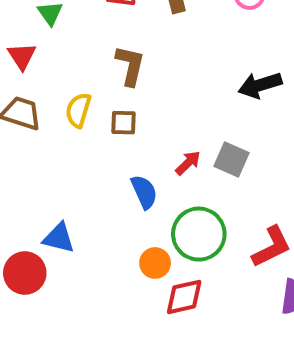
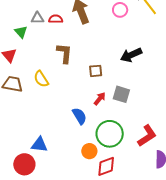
yellow semicircle: (78, 110) -> (41, 79), turned -42
brown square: (123, 123) -> (96, 71), moved

